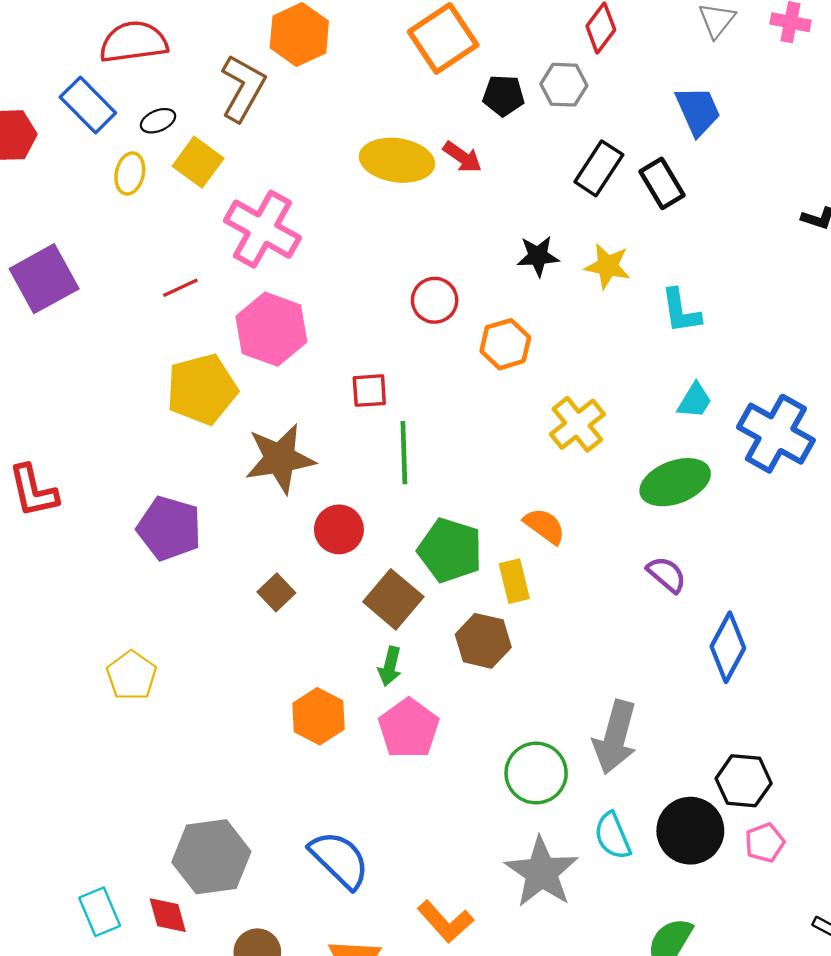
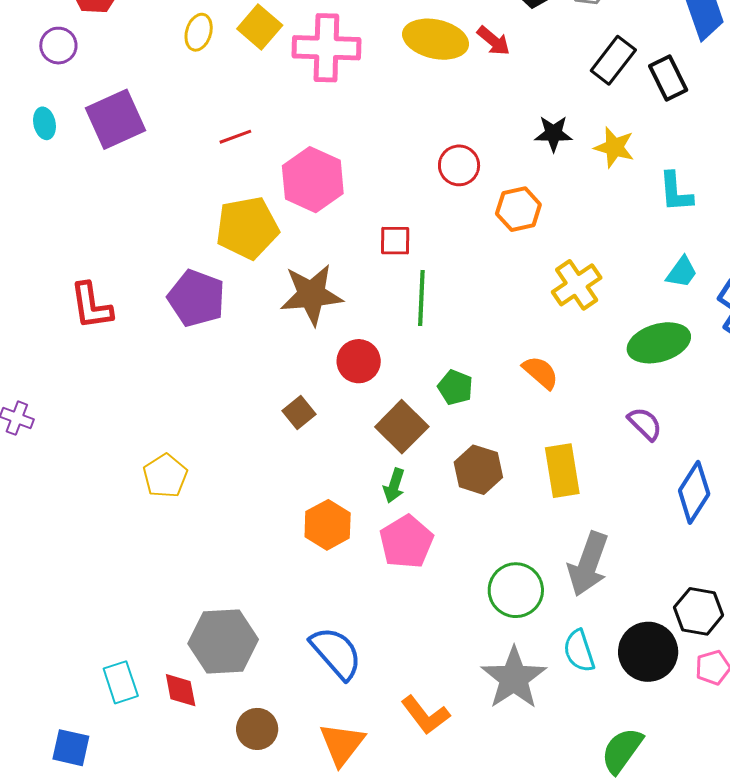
pink cross: (262, 229) -> (326, 48), moved, turned -32
purple pentagon: (169, 528) -> (196, 298), moved
green pentagon: (450, 550) -> (455, 387), size x0.6
yellow rectangle: (514, 581) -> (562, 471), moved, size x1.4

